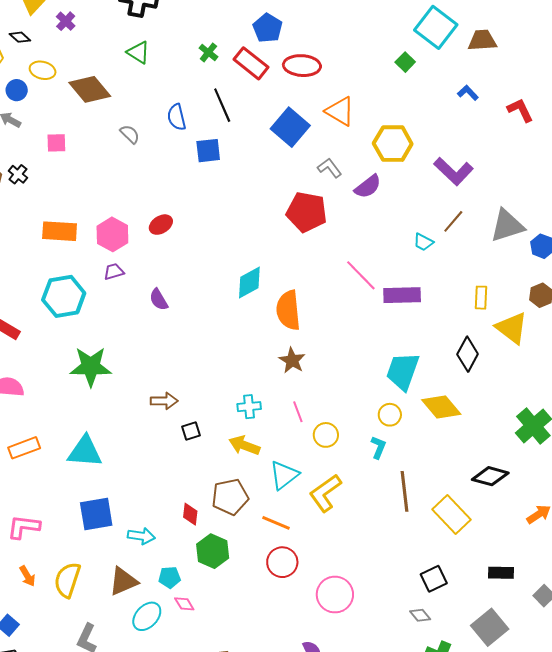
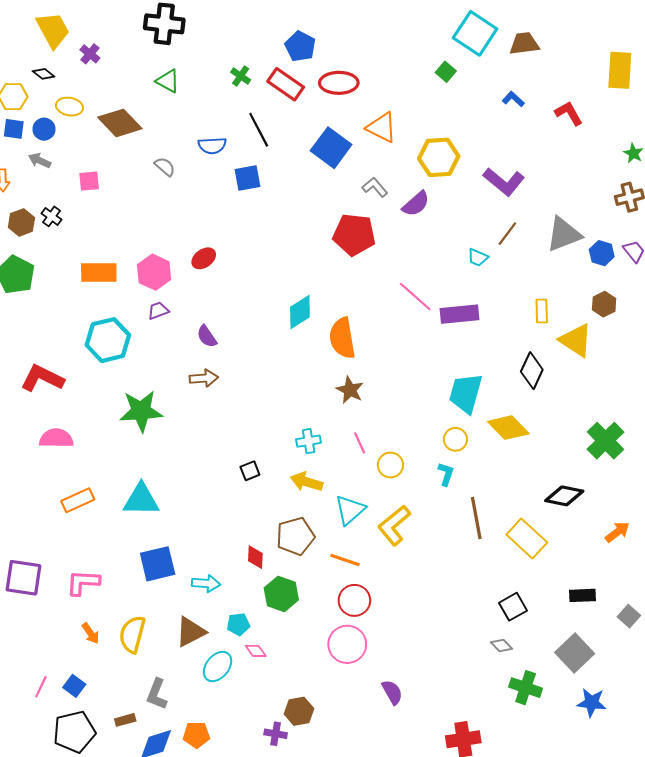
blue semicircle: (177, 117) -> (212, 146), turned -76
brown arrow: (164, 401) -> (204, 378), moved
pink circle: (335, 595) -> (347, 644), moved

